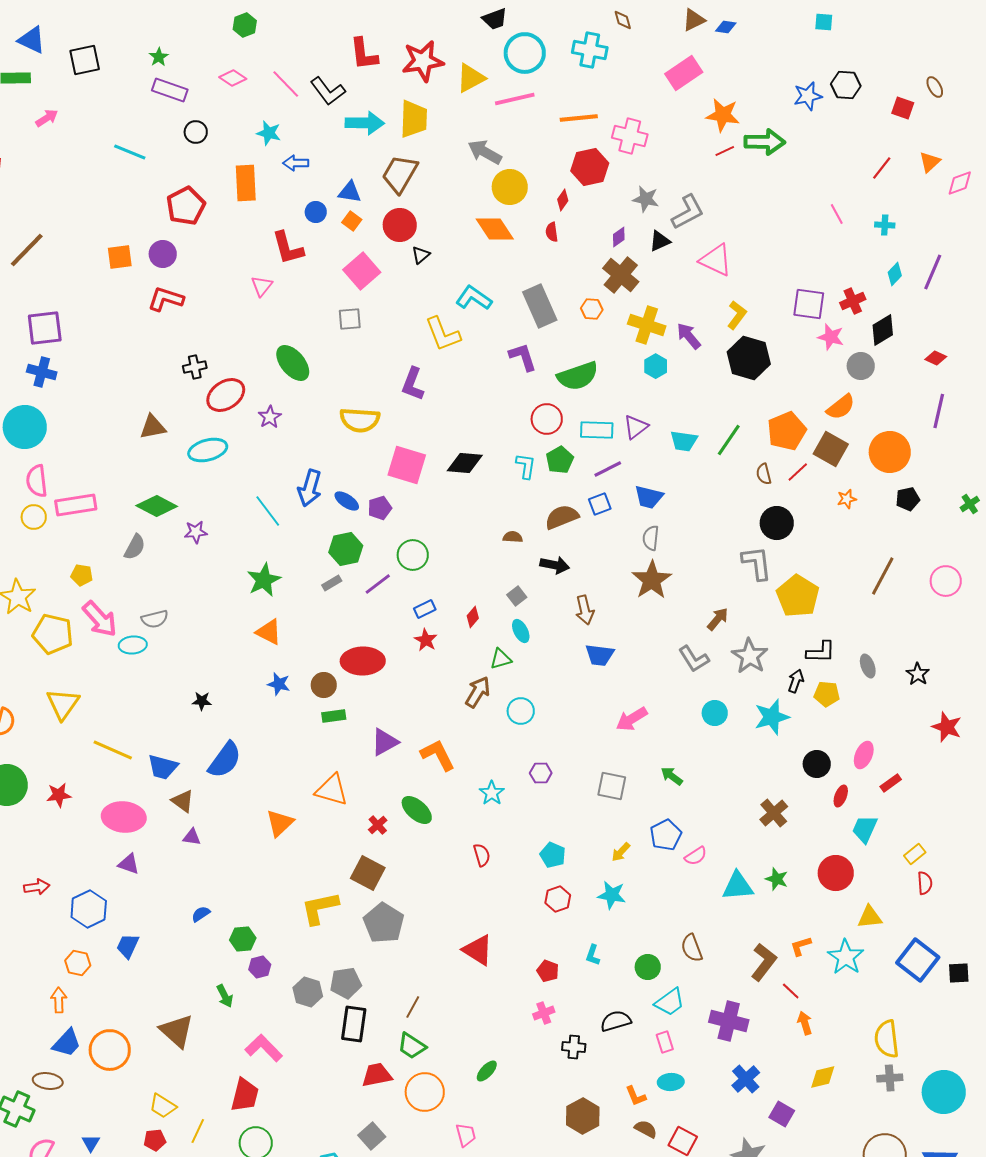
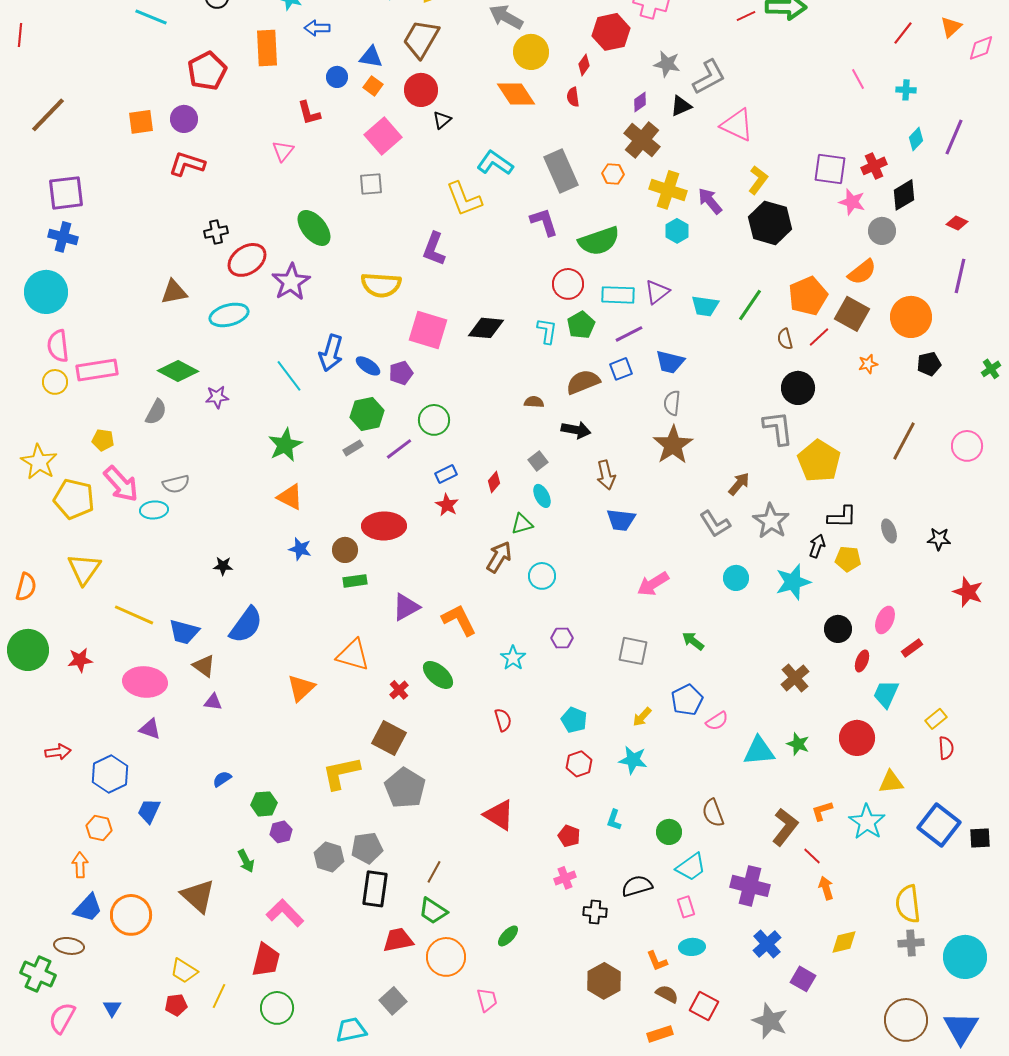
red L-shape: (288, 248) -> (309, 113), size x0.7
purple star: (270, 417) -> (291, 282), size x1.6
black star: (918, 674) -> (939, 539), turned -30

